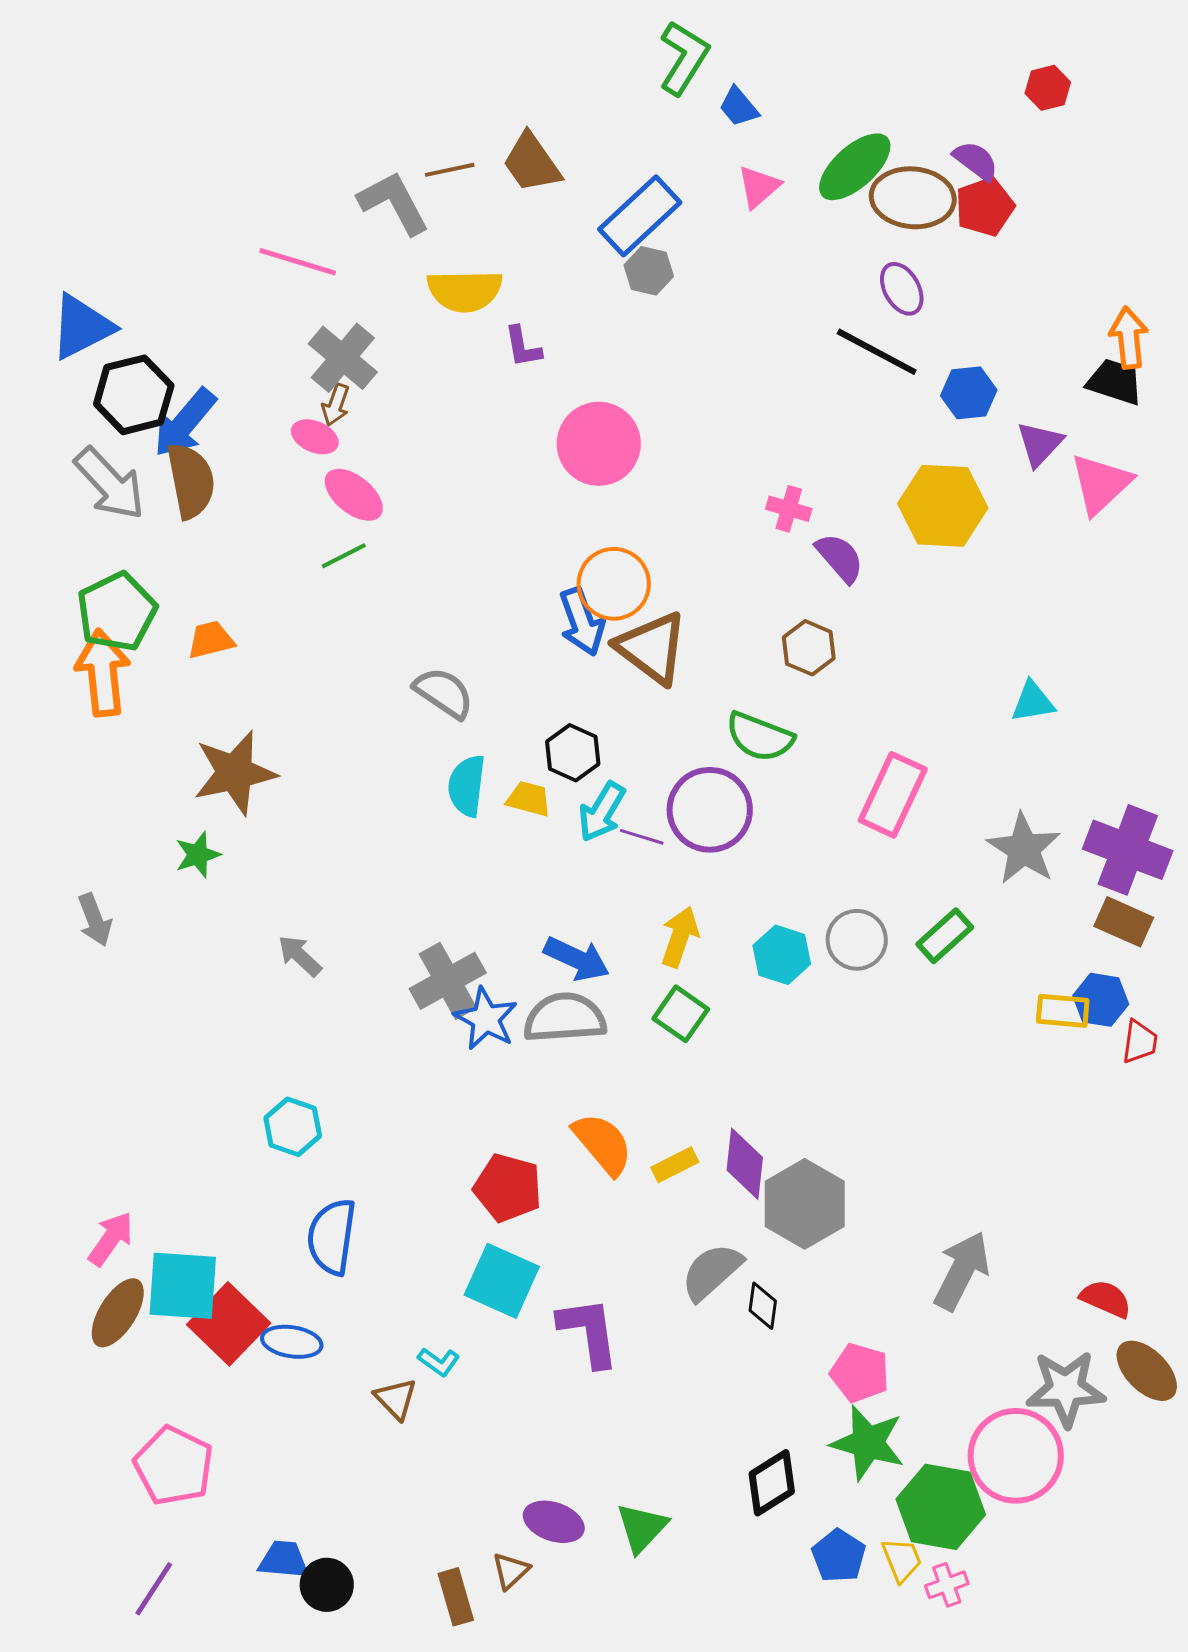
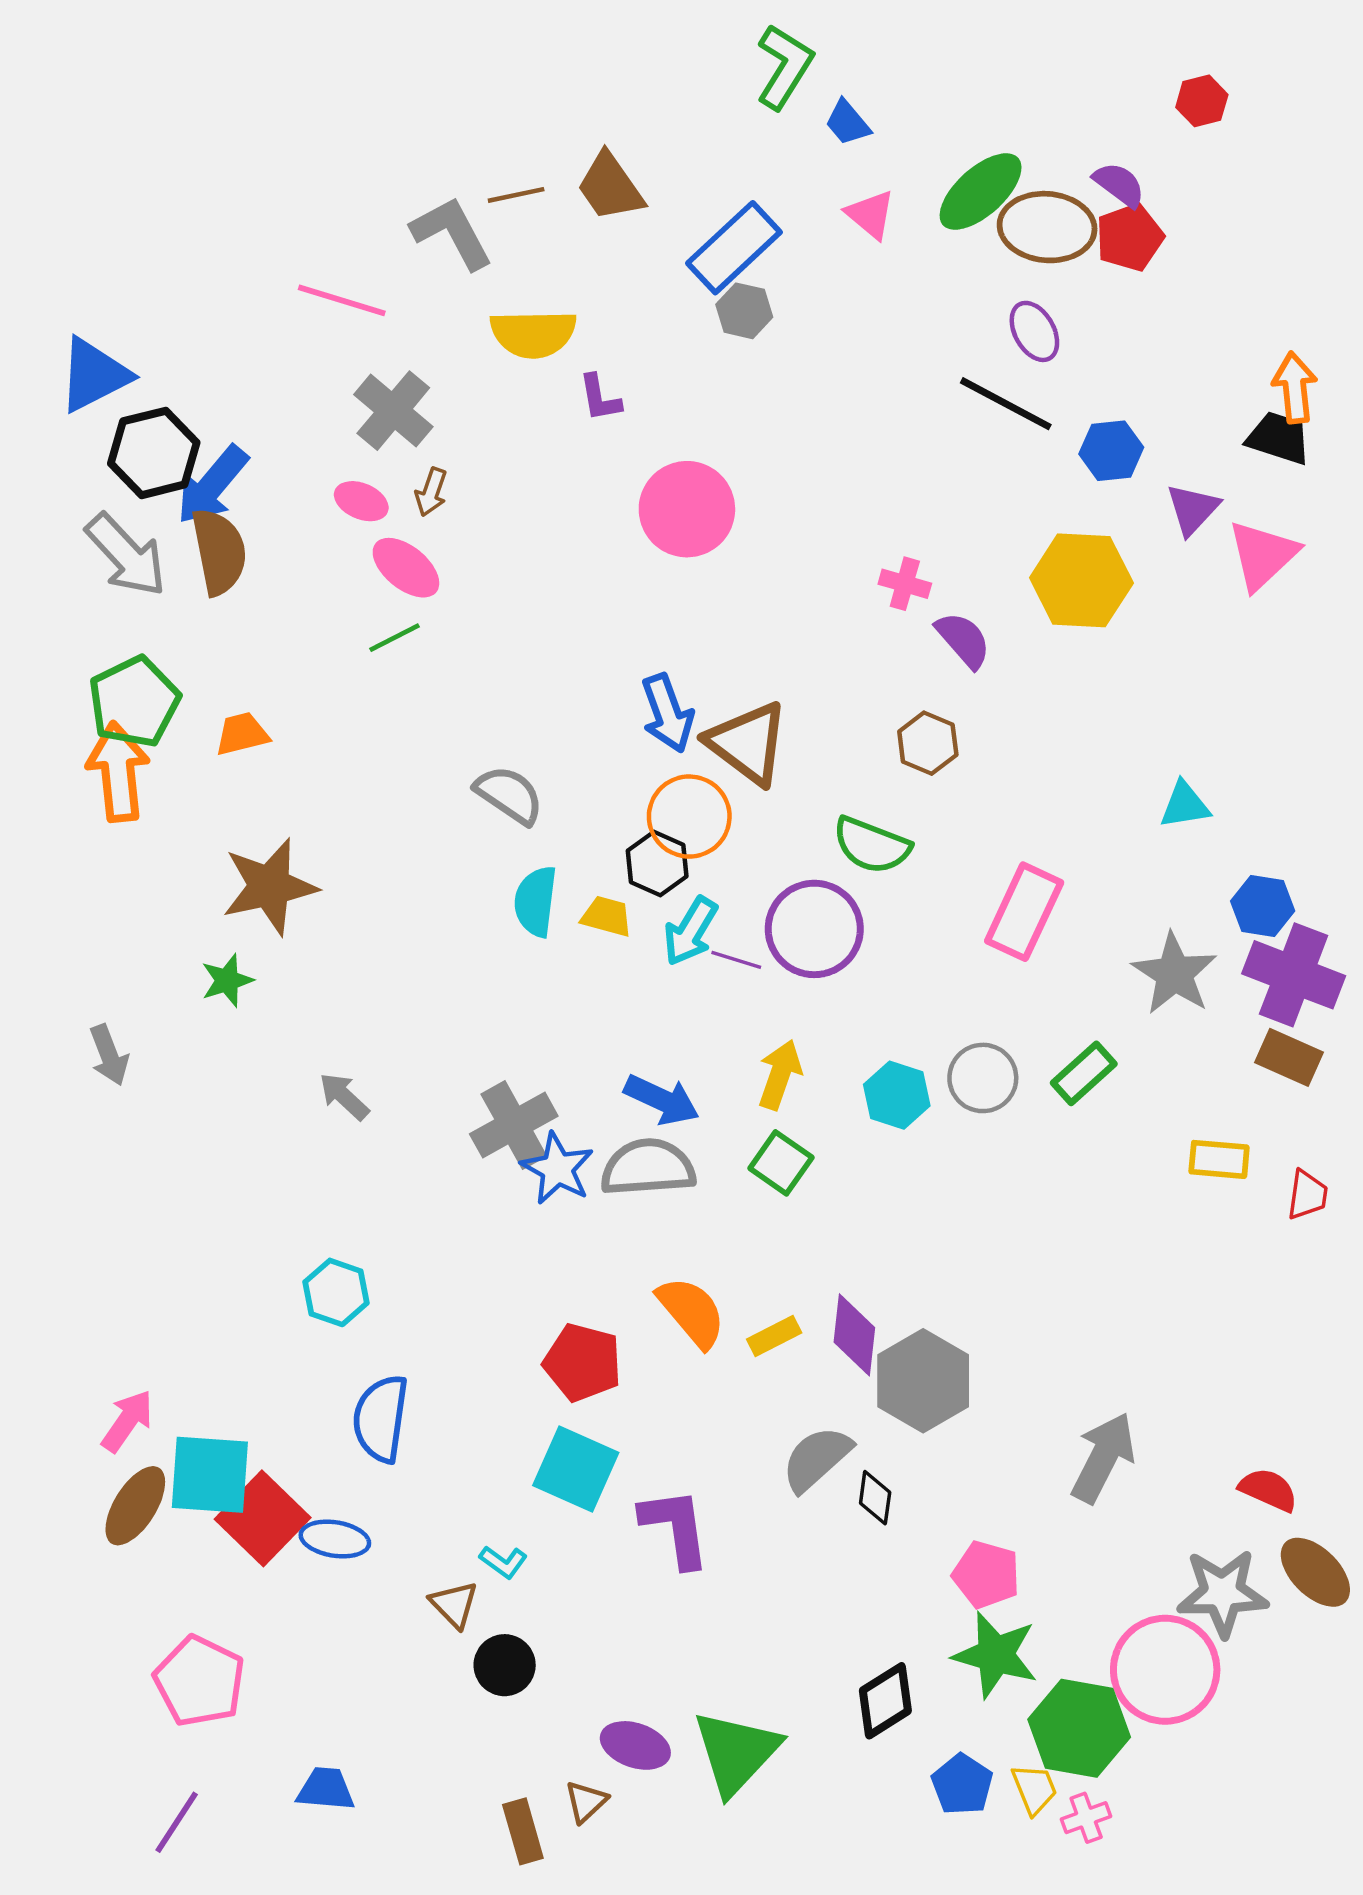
pink triangle: (759, 187) -> (870, 214), turned -39
brown arrow: (336, 405) -> (431, 492), moved
orange circle: (614, 584) -> (689, 817), moved
blue hexagon: (1101, 1000) -> (1263, 906), moved
green triangle: (642, 1528) -> (736, 1752), size x1.5
black circle: (327, 1585) -> (505, 1665), moved

